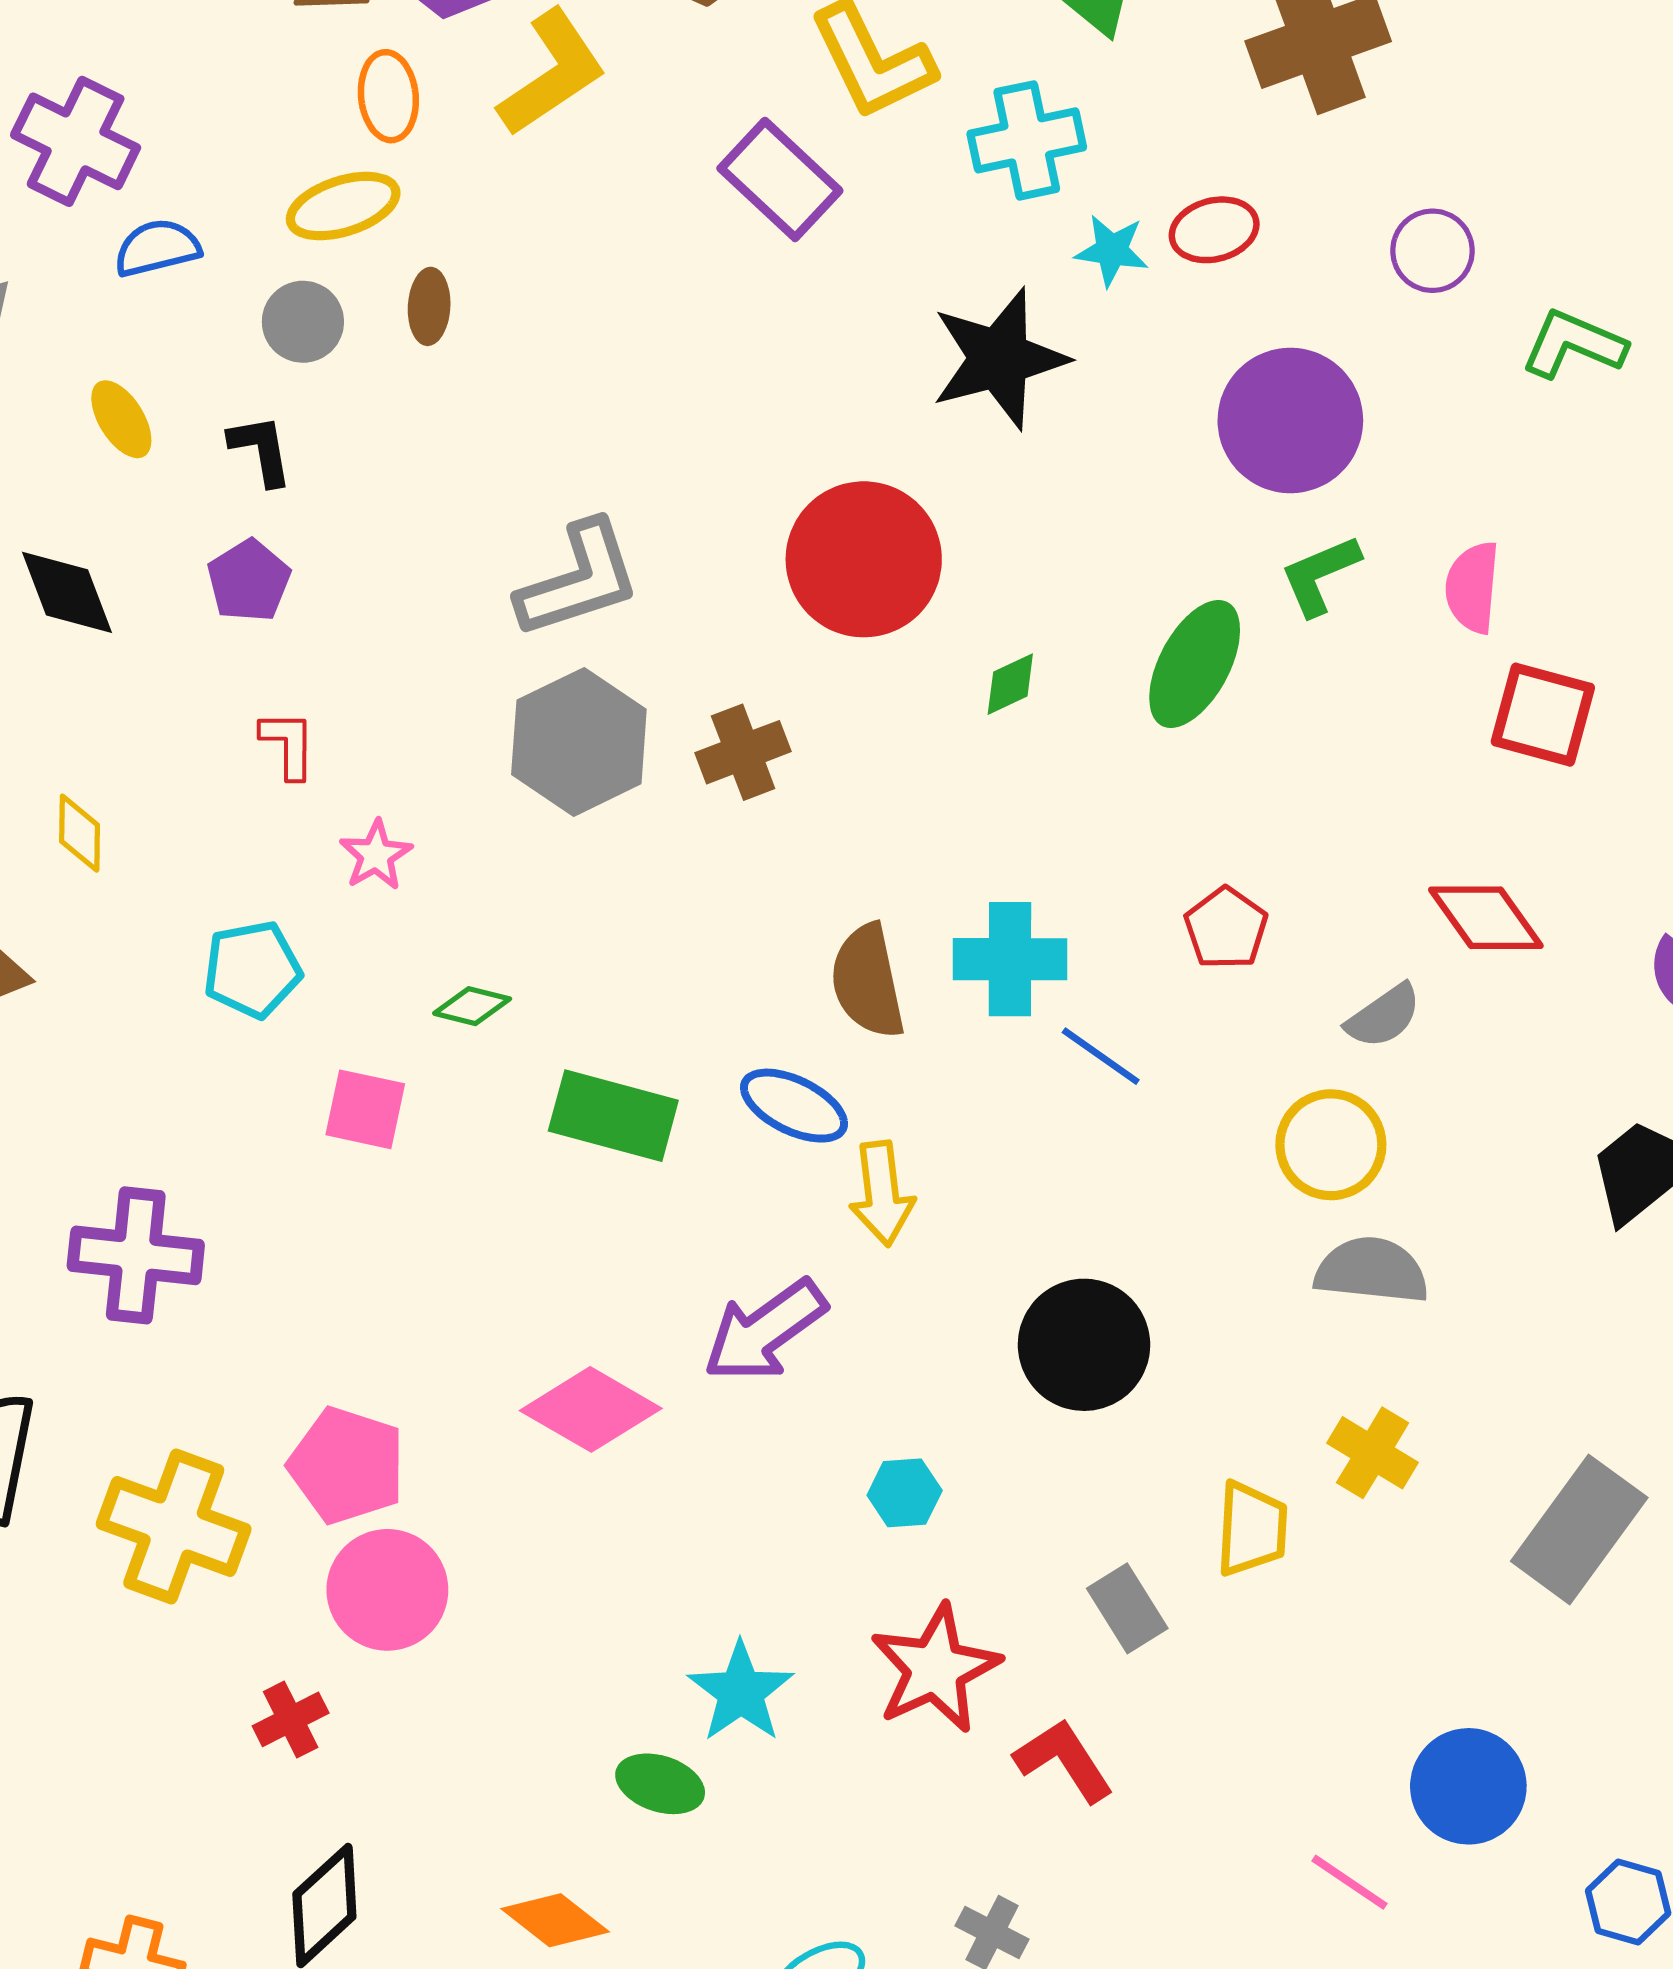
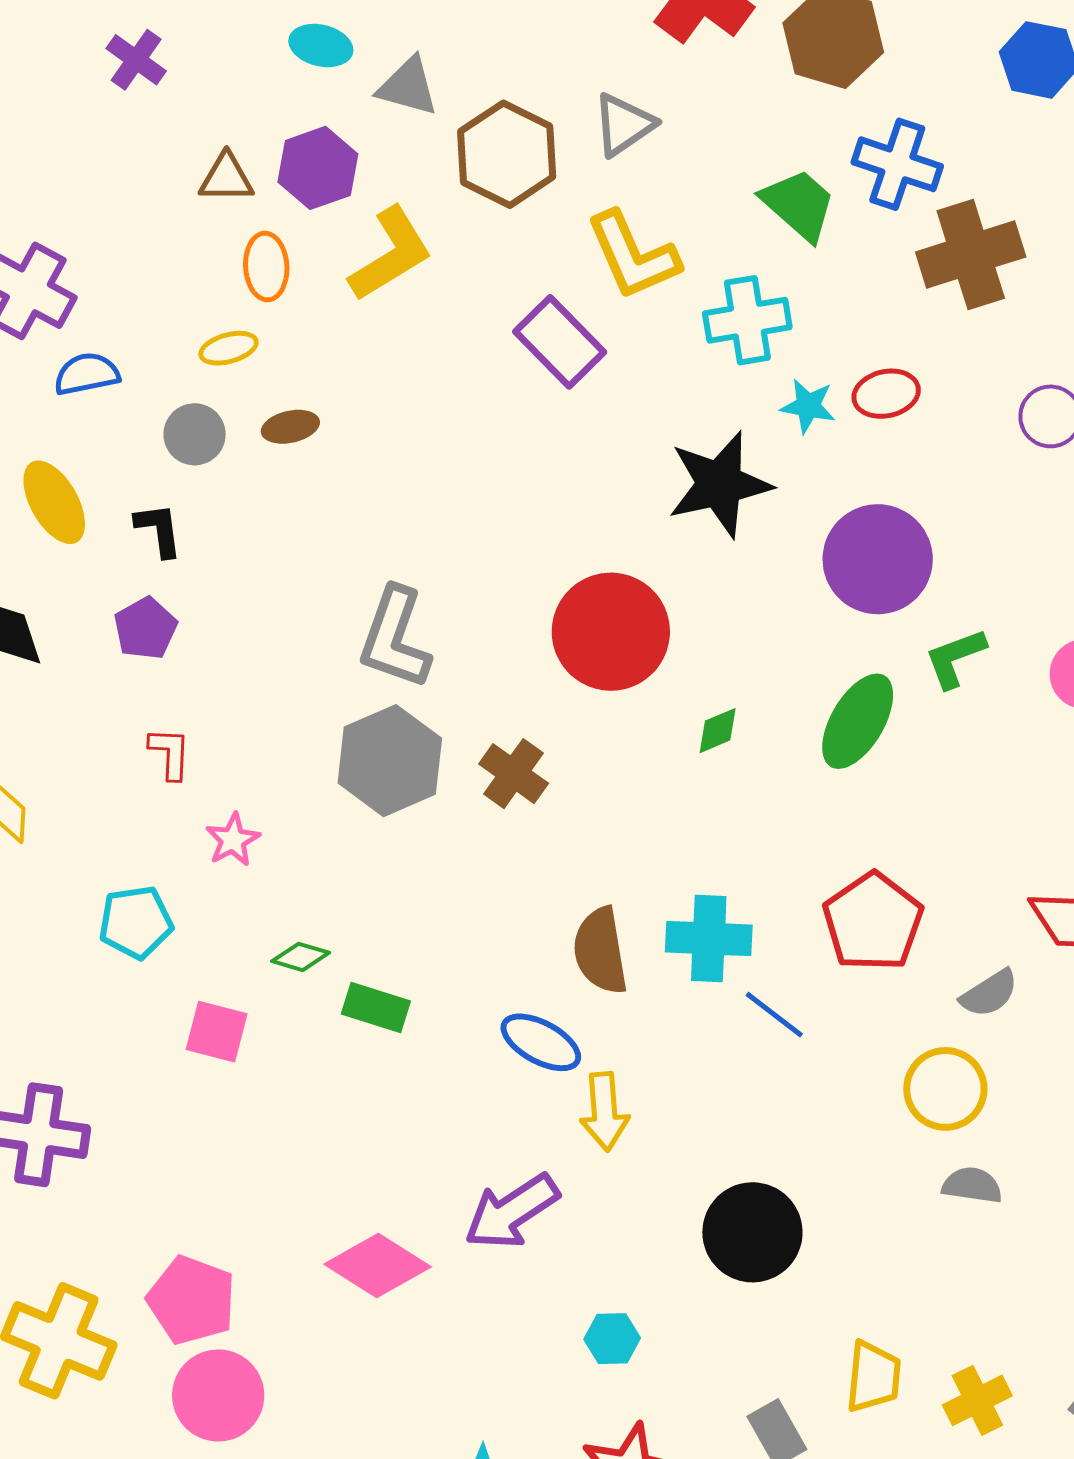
yellow ellipse: (343, 206) -> (229, 348), size x0.7
brown ellipse: (429, 306) -> (290, 427), turned 72
yellow ellipse: (121, 419) -> (54, 502), size x1.4
purple circle: (1290, 420) -> (878, 559), moved
gray L-shape: (579, 580) -> (395, 638), turned 125
brown cross: (743, 752) -> (514, 774), turned -36
red pentagon: (1226, 928) -> (873, 922), size x1.6
green rectangle: (613, 1116) -> (376, 1008), moved, size x0.7
gray semicircle: (1372, 1270) -> (972, 1185), size x0.7
yellow cross: (1373, 1453) -> (977, 1400), moved, turned 30

